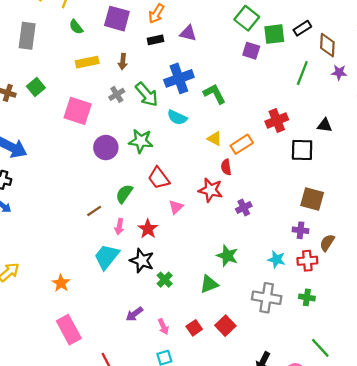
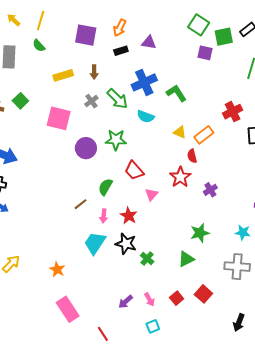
green semicircle: (76, 27) -> (39, 46), moved
red star: (211, 190) -> (180, 177), turned 30
green star: (227, 256) -> (200, 233), turned -30
purple arrow: (134, 314) -> (126, 302), moved

